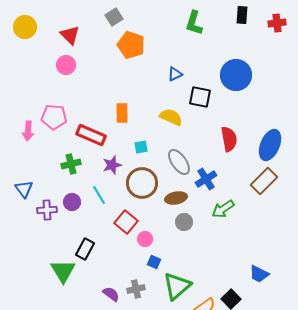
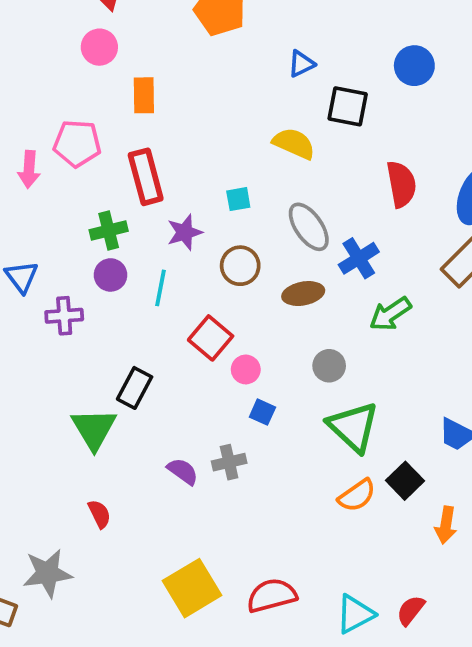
blue circle: (236, 75) -> (414, 66), size x0.7
orange rectangle: (122, 113) -> (144, 95), moved
red rectangle: (91, 135) -> (146, 177), turned 52
brown circle: (142, 183) -> (240, 266), size x0.7
cyan line: (99, 195) -> (161, 288), turned 42
purple circle: (72, 202) -> (110, 275), moved
gray circle: (184, 222) -> (329, 366), moved
green triangle: (177, 286) -> (353, 427), moved, turned -36

